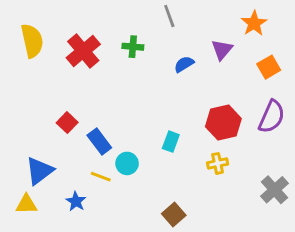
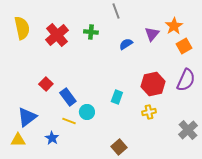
orange star: (254, 23) -> (174, 26), moved

